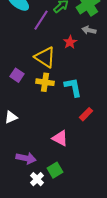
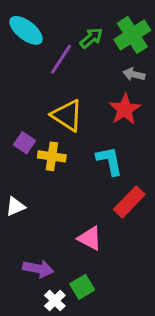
red star: (70, 42) -> (125, 109), moved, size x1.5
yellow cross: (45, 82) -> (52, 156), moved
red rectangle: (86, 114) -> (129, 202), size x1.5

